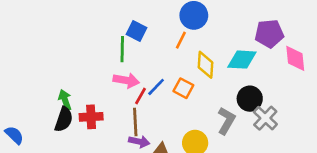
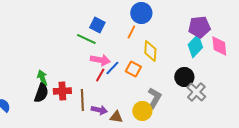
green line: (122, 49) -> (86, 39), turned -66
cyan diamond: (242, 60) -> (195, 46), moved, turned -50
pink arrow: (126, 80) -> (100, 60), moved
gray L-shape: (226, 121) -> (154, 98), moved
brown line: (135, 122) -> (82, 100), moved

